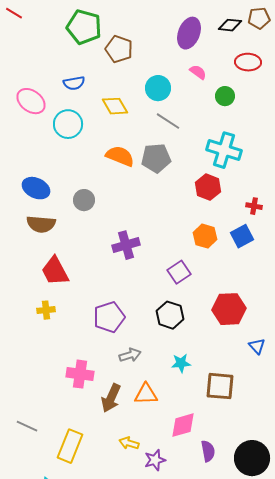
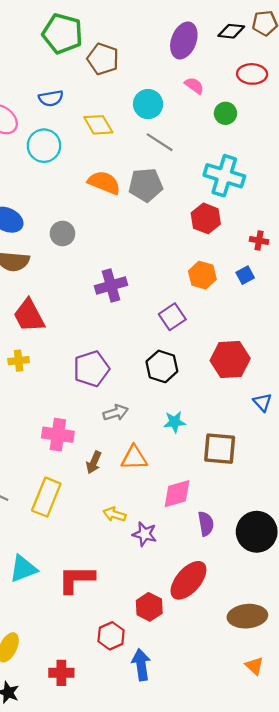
blue square: (242, 236) -> (245, 275), size x0.7
brown arrow: (111, 398) -> (94, 462), size x0.7
yellow rectangle: (70, 446) -> (46, 497), moved
purple star: (155, 460) -> (145, 534), turned 30

